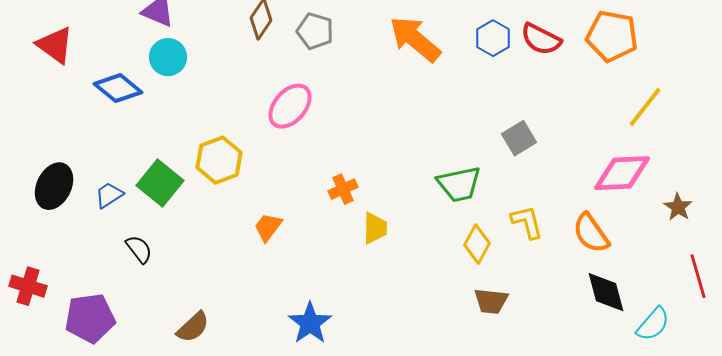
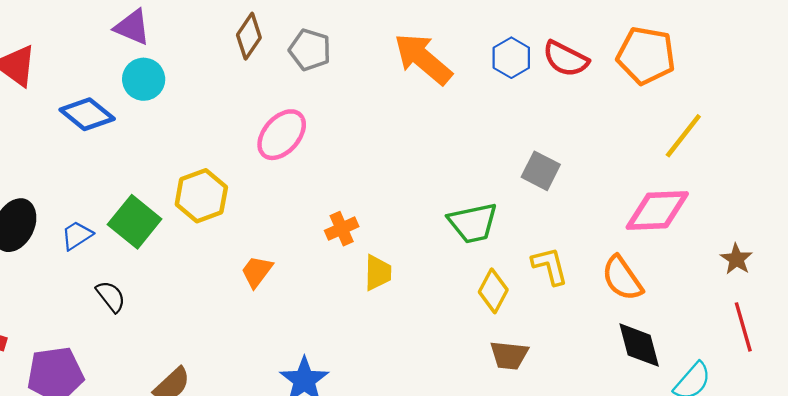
gray square: (519, 138) -> (541, 171), turned -32
brown star: (678, 207) -> (736, 259), moved

